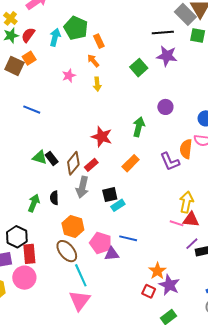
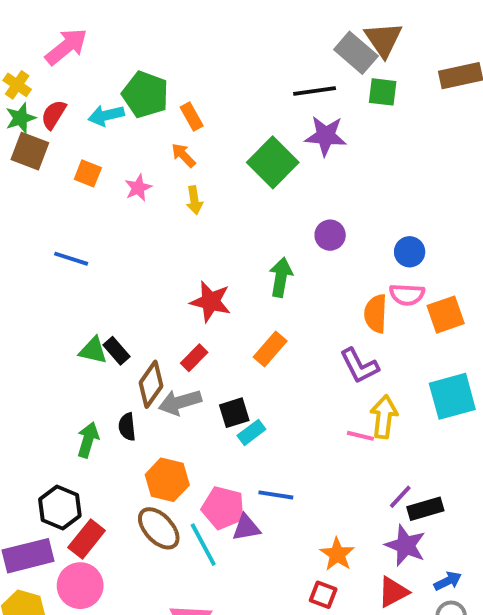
cyan arrow: (55, 37) -> (106, 115), turned -114
orange square: (29, 58) -> (88, 173), moved, turned -32
brown square: (14, 66) -> (30, 151), moved
green square: (139, 68) -> (273, 162), size x1.4
purple L-shape: (170, 162) -> (359, 366), moved
brown diamond: (73, 163) -> (151, 384), moved
gray arrow: (82, 187) -> (180, 402), turned 65
red triangle: (191, 220) -> (393, 592), moved, turned -30
pink line: (177, 223) -> (360, 436), moved
red rectangle: (29, 254) -> (87, 539), turned 48
cyan line: (81, 275) -> (203, 545), moved
purple star: (169, 285) -> (405, 545), moved

